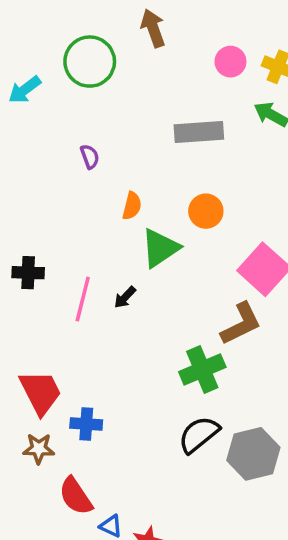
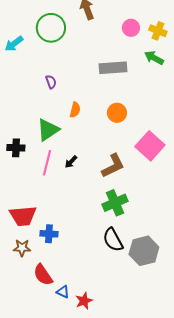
green triangle: (160, 248) -> (48, 130), moved
brown L-shape: (241, 324) -> (113, 166), moved
red trapezoid: (40, 392) -> (23, 216), turned 112
black semicircle: (199, 435) -> (113, 240), turned -80

